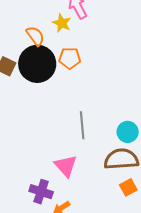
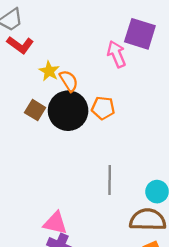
yellow star: (62, 23) -> (49, 71), moved
pink triangle: (66, 166) -> (55, 223), moved, turned -40

